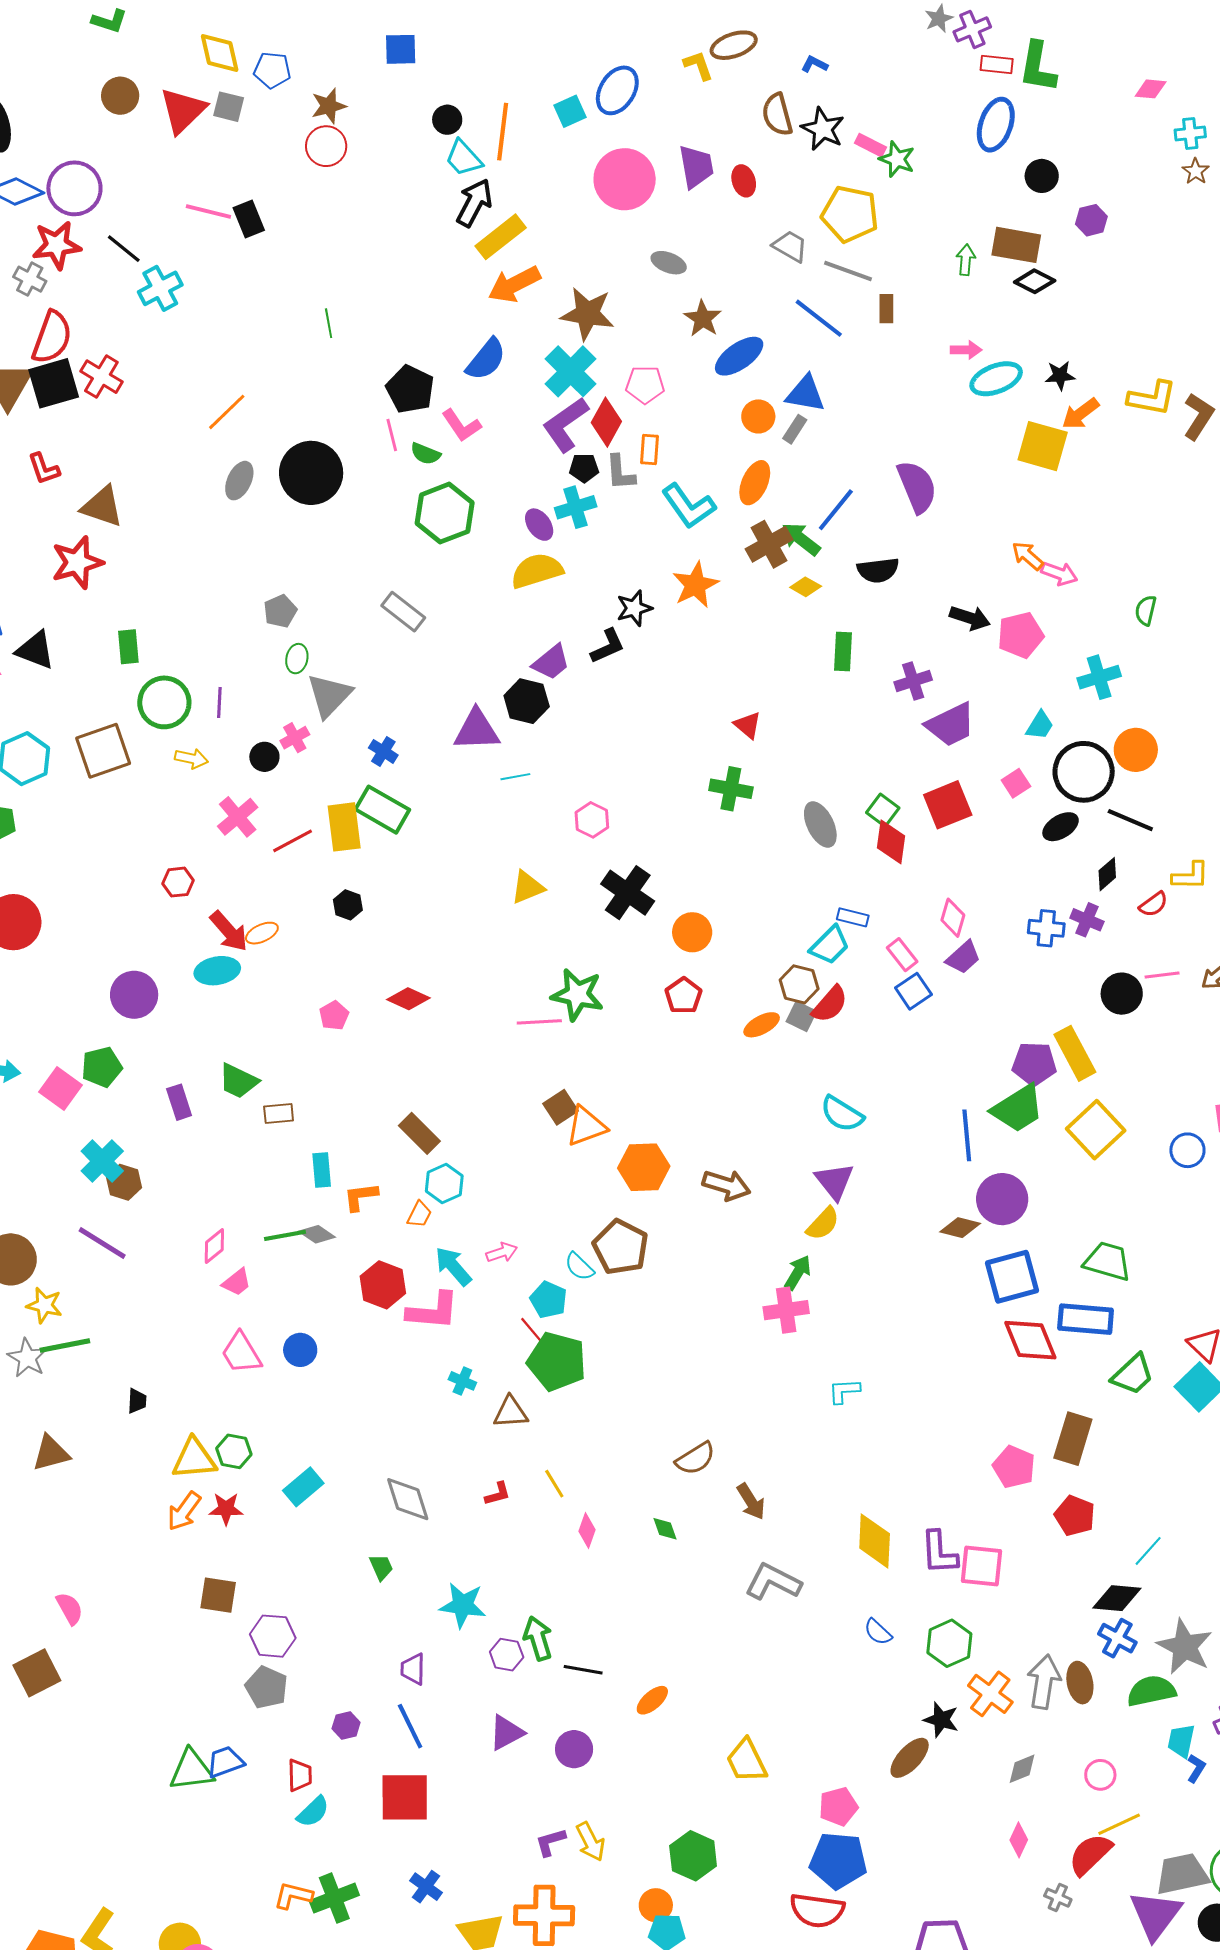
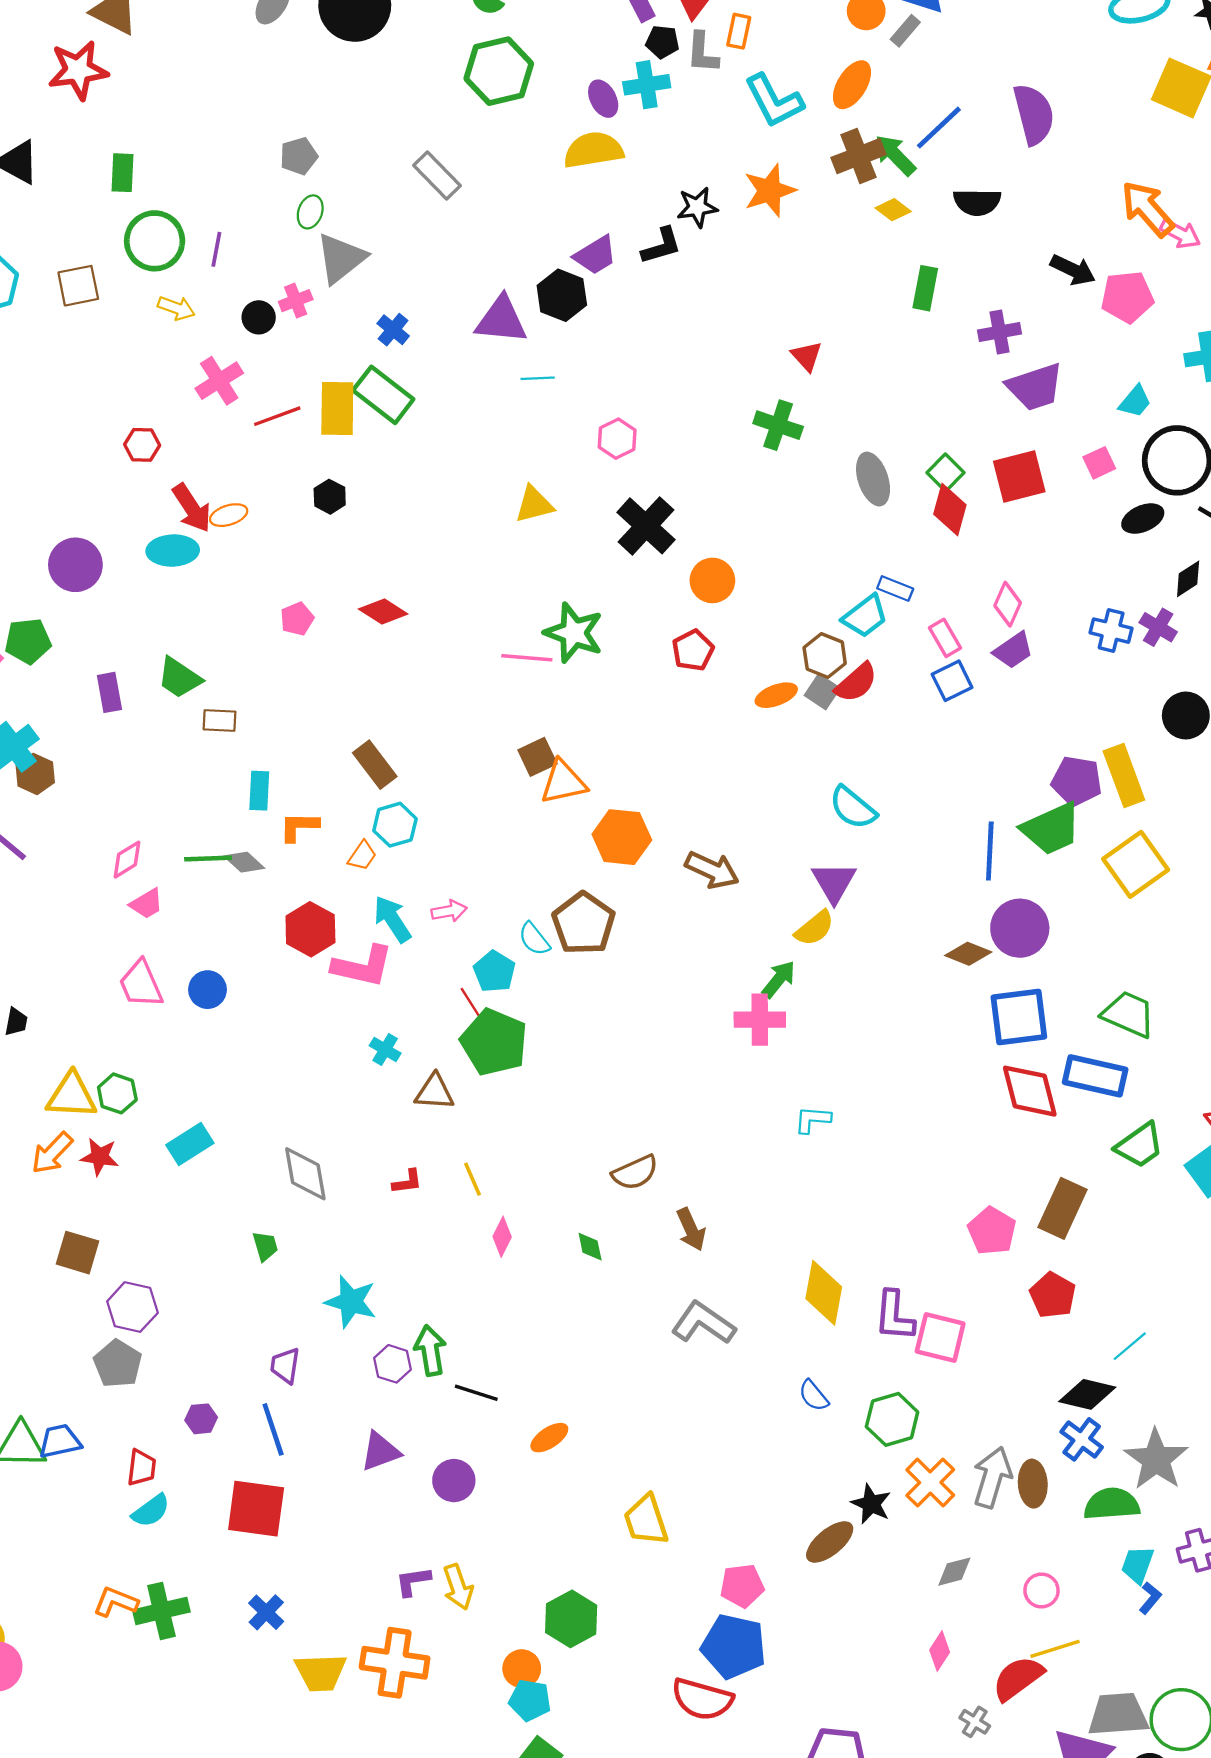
orange arrow: (1028, 556) -> (1147, 209), size x1.6
brown square: (103, 751) -> (78, 286), size x0.7

